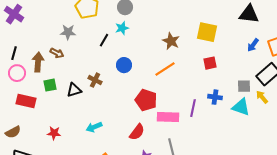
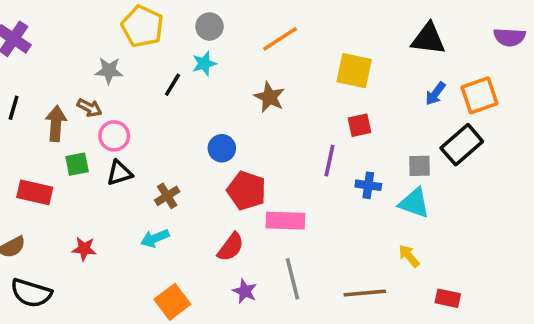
brown star: (171, 41) -> (269, 97), moved
blue circle: (124, 65) -> (222, 148), moved
orange line: (165, 69) -> (280, 39), moved
pink circle: (17, 73) -> (114, 136), moved
brown cross: (95, 80) -> (167, 196), moved, turned 32
yellow arrow: (262, 97) -> (409, 256), moved
purple line: (193, 108) -> (329, 161), moved

